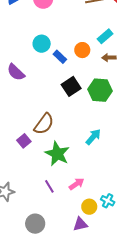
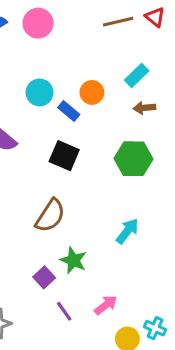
orange circle: (82, 50) -> (92, 92), moved
black square: (71, 86) -> (64, 156), moved, turned -30
purple square: (24, 141) -> (44, 277), moved
green star: (57, 154) -> (73, 260), size x0.7

